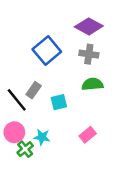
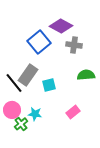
purple diamond: (89, 26) -> (61, 26), moved
green semicircle: (92, 84) -> (86, 75), moved
gray rectangle: (34, 90) -> (28, 75), size x1.5

